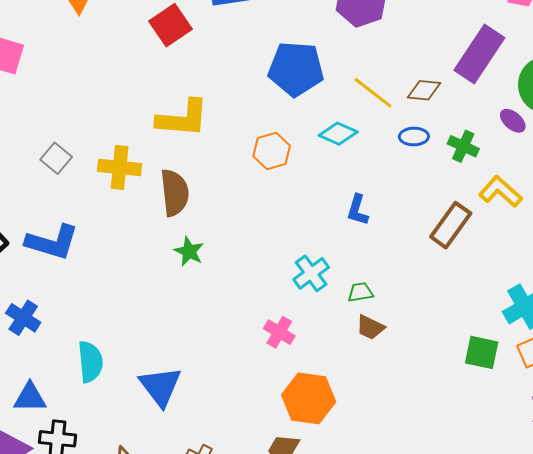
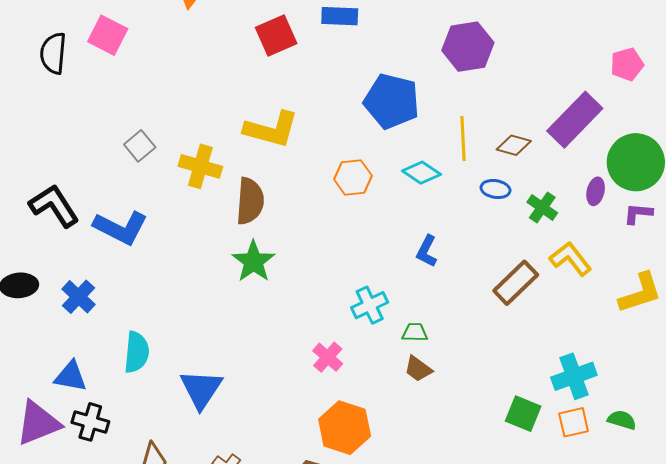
yellow line: (373, 93) -> (463, 139), turned 39
purple ellipse: (513, 121) -> (596, 191), turned 52
green star: (189, 251) -> (254, 261), size x1.4

